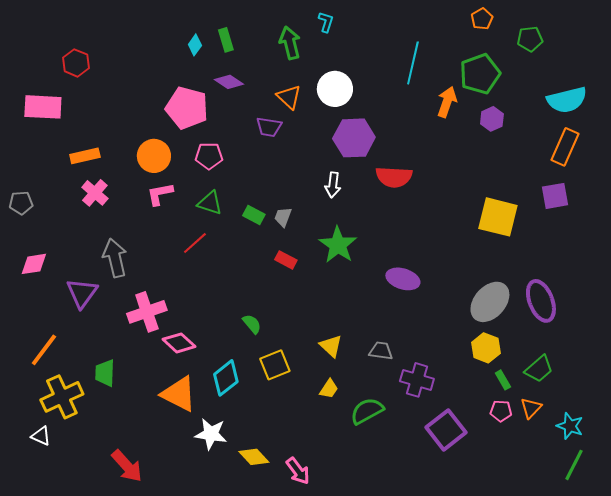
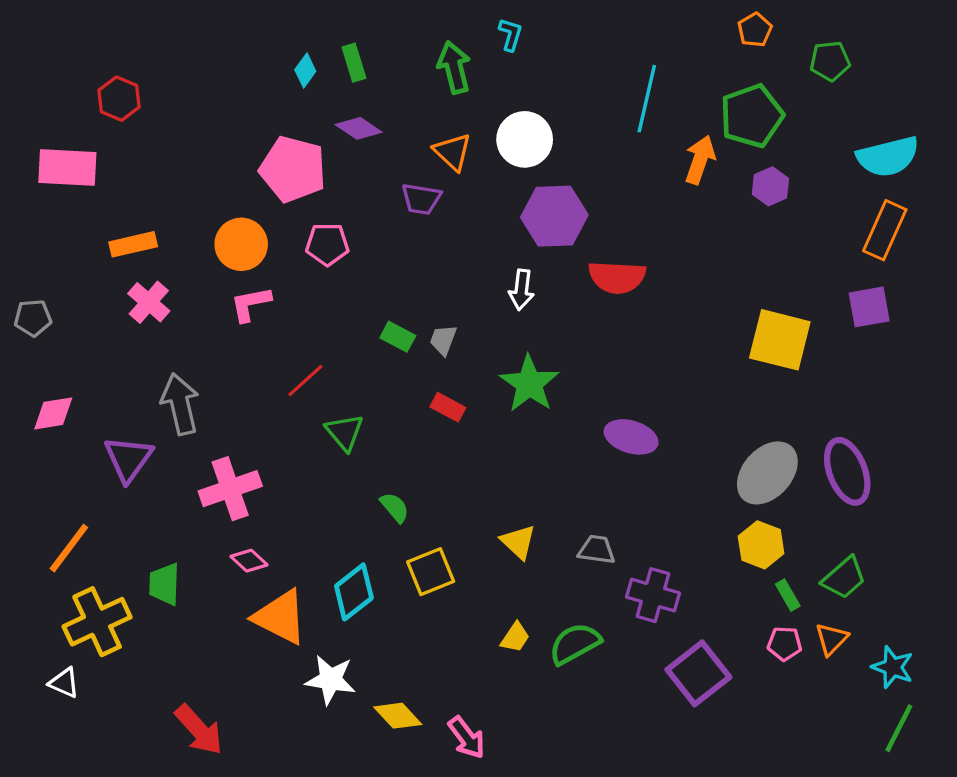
green triangle: (210, 203) -> (345, 432), moved, turned 32
pink diamond: (179, 343) -> (249, 561), moved, size x0.7
yellow trapezoid: (329, 389) -> (515, 637), moved

